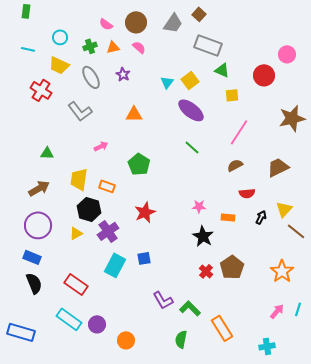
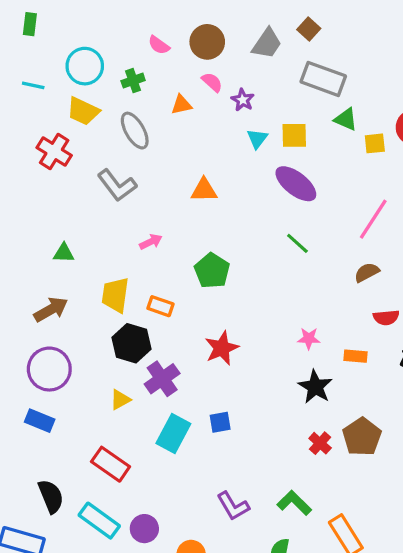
cyan circle: (60, 37) -> (85, 66), size x1.5
orange triangle: (113, 47) -> (181, 105), moved
purple star: (123, 74) -> (243, 100), moved
yellow square: (190, 80) -> (294, 135), turned 36
yellow square: (232, 95) -> (375, 143), moved
yellow triangle: (76, 233) -> (120, 400), moved
black semicircle: (34, 283) -> (51, 496), moved
purple L-shape: (163, 300) -> (233, 506), moved

